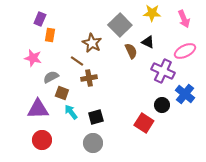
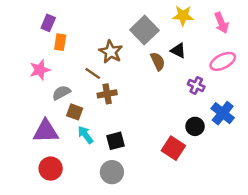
pink star: (33, 58) -> (40, 70), turned -30
purple cross: (163, 71) -> (196, 85), size x0.6

